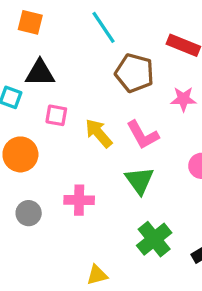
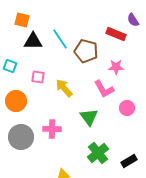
cyan line: (104, 27) -> (60, 39), moved
black triangle: (40, 73) -> (33, 41), moved
pink L-shape: (143, 135) -> (104, 89), moved
gray circle: (29, 213) -> (21, 137), size x1.6

